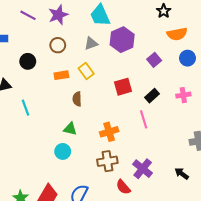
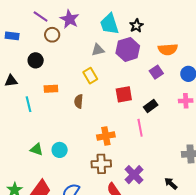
black star: (164, 11) -> (136, 26), moved
purple star: (58, 15) -> (70, 19), turned -30
orange semicircle: (177, 34) -> (168, 49), moved
brown circle: (58, 45) -> (52, 35), moved
orange rectangle: (61, 75) -> (51, 89), moved
pink cross: (183, 95) -> (186, 101), moved
green triangle: (70, 129) -> (37, 149), moved

